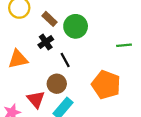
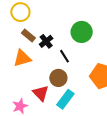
brown rectangle: (49, 19) -> (28, 35), moved
green circle: (76, 26) -> (82, 32), moved

